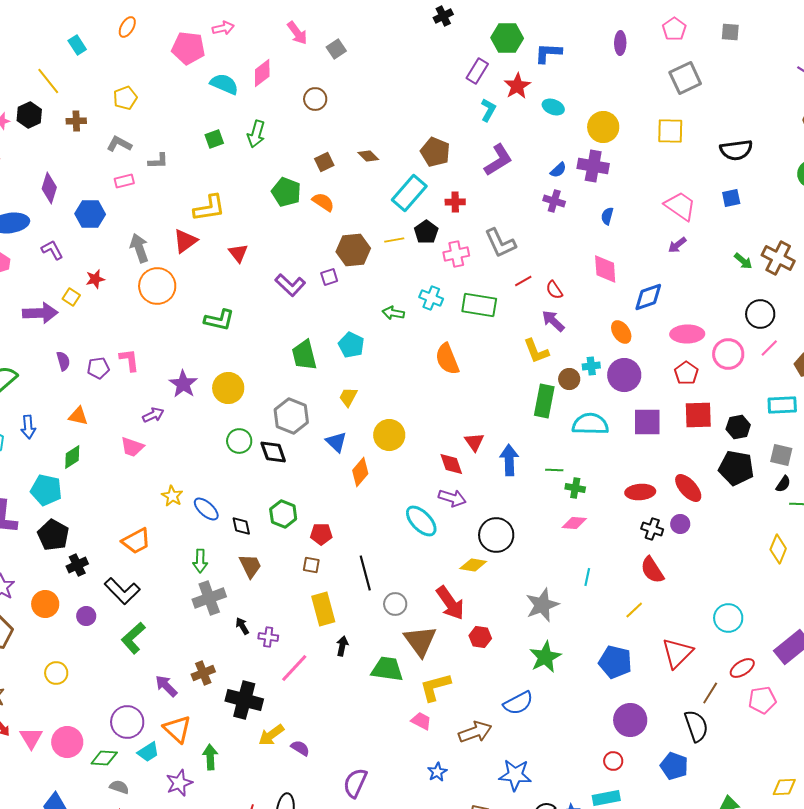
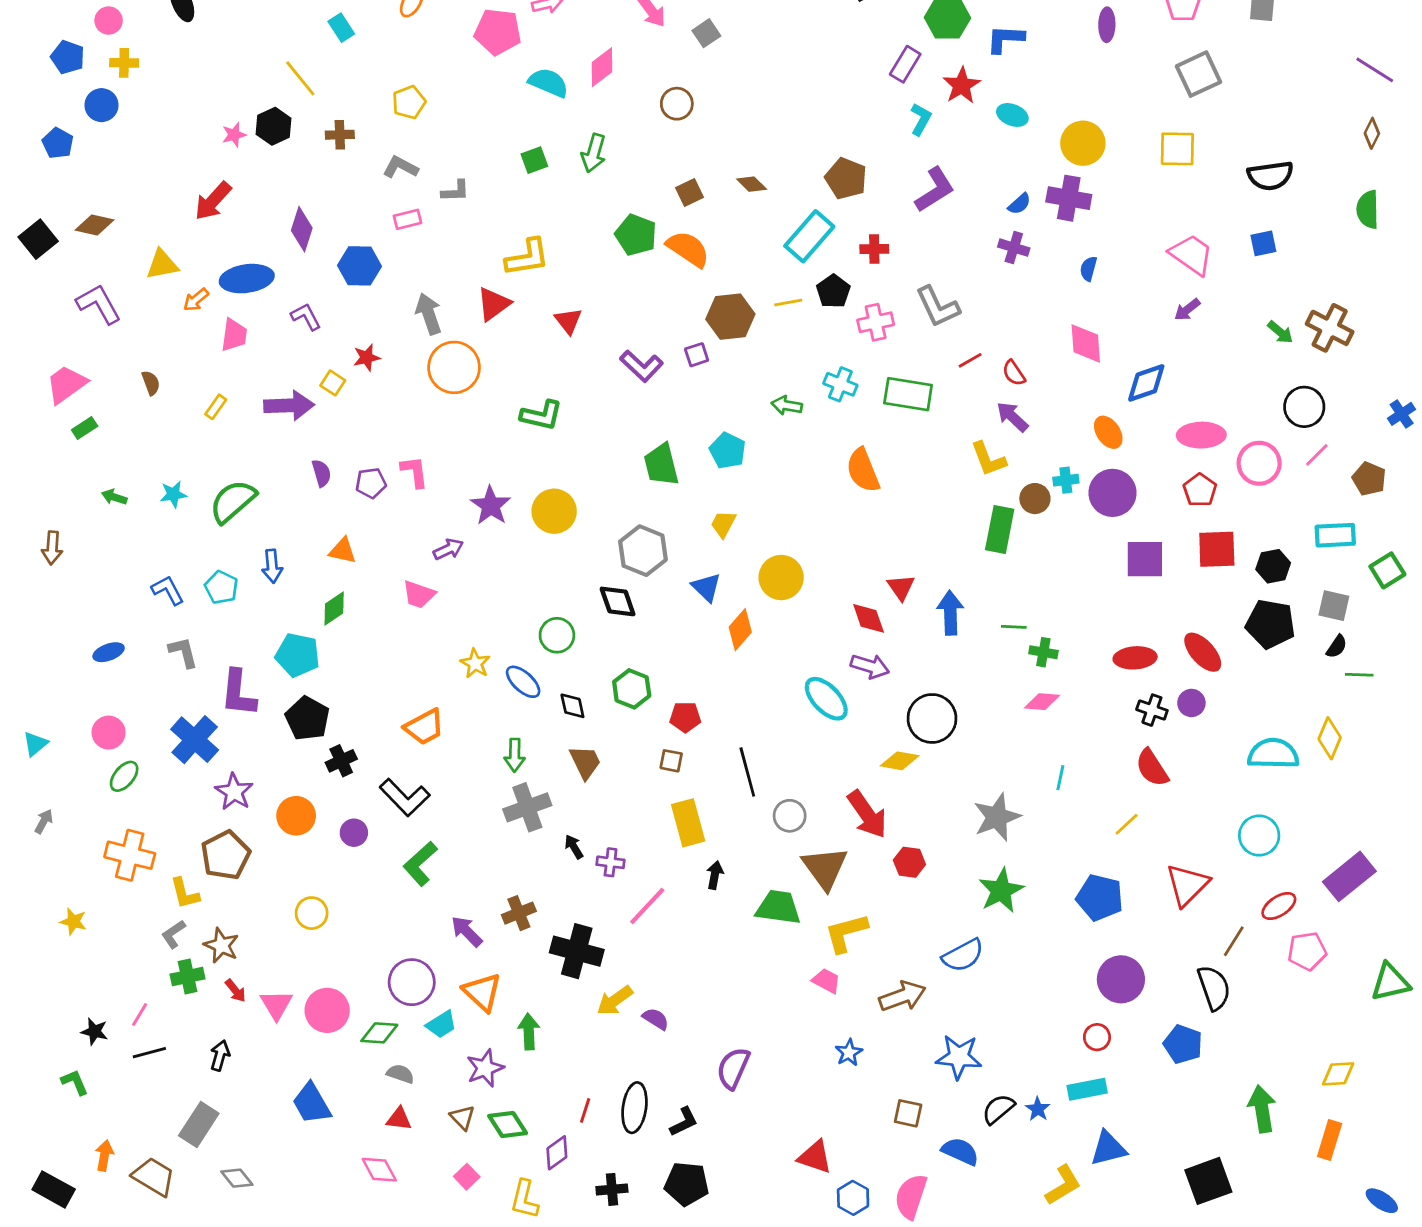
orange semicircle: (323, 202) -> (688, 249), size x1.4
cyan semicircle: (590, 424) -> (1273, 754), moved
green circle: (239, 441) -> (557, 635), moved

